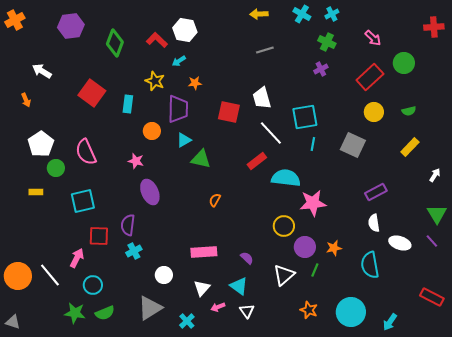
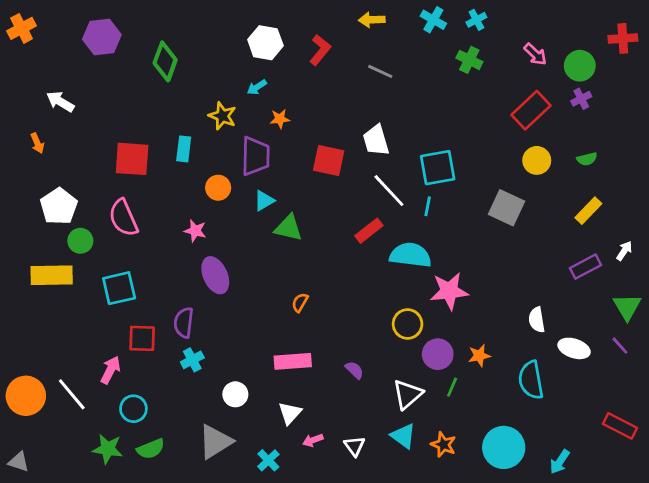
red L-shape: (157, 40) -> (320, 50), moved, turned 85
gray line: (265, 50) -> (380, 71), turned 42
green circle: (404, 63) -> (580, 66), moved
purple cross: (321, 69) -> (581, 99), moved
red square: (92, 93) -> (132, 159), moved, turned -32
cyan line: (313, 144) -> (428, 206), moved
yellow rectangle: (36, 192) -> (52, 275), size x2.0
purple rectangle: (376, 192) -> (586, 267), moved
orange semicircle: (215, 200) -> (300, 302), moved
cyan triangle: (239, 286) -> (403, 436), moved

